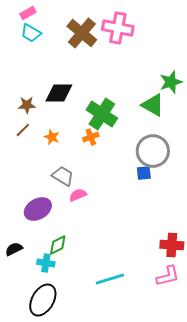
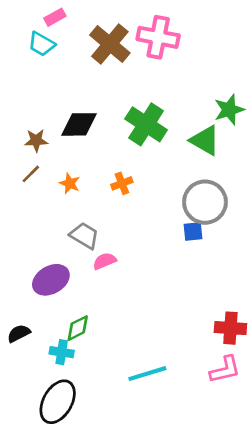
pink rectangle: (28, 13) -> (55, 17), moved
green cross: (102, 114) -> (146, 124), moved

